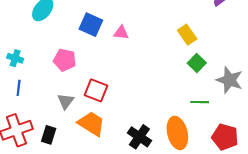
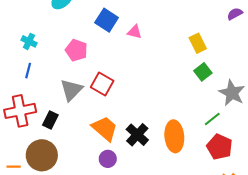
gray triangle: (66, 101) -> (71, 90), size x1.4
green line: (200, 102) -> (212, 119), moved, turned -48
orange trapezoid: (91, 124) -> (105, 128), moved

